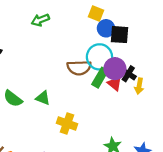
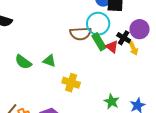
purple circle: (115, 69) -> (139, 29), moved
green rectangle: (100, 78) -> (99, 42), turned -60
yellow arrow: (139, 86) -> (133, 48), turned -32

